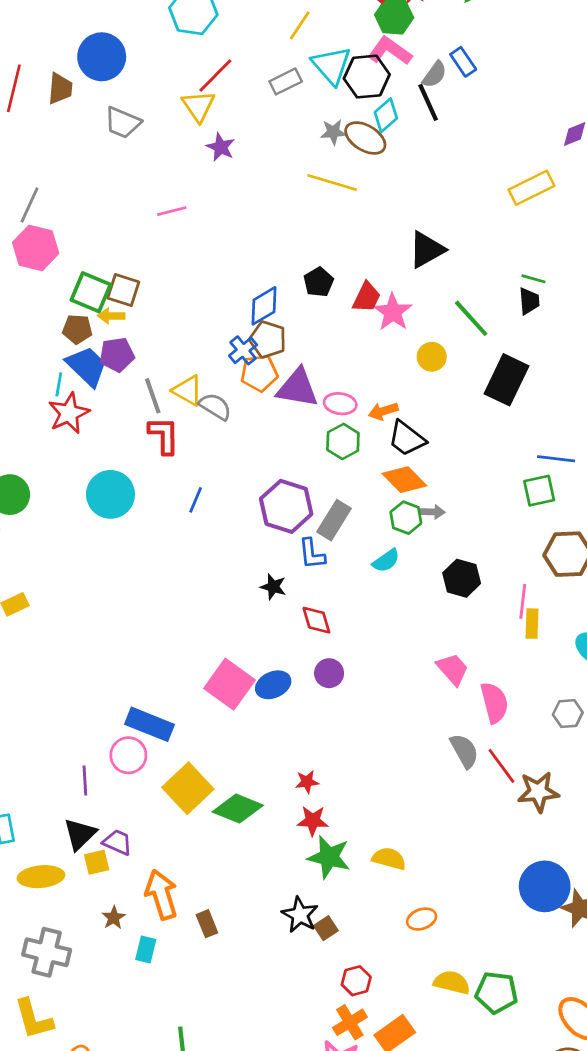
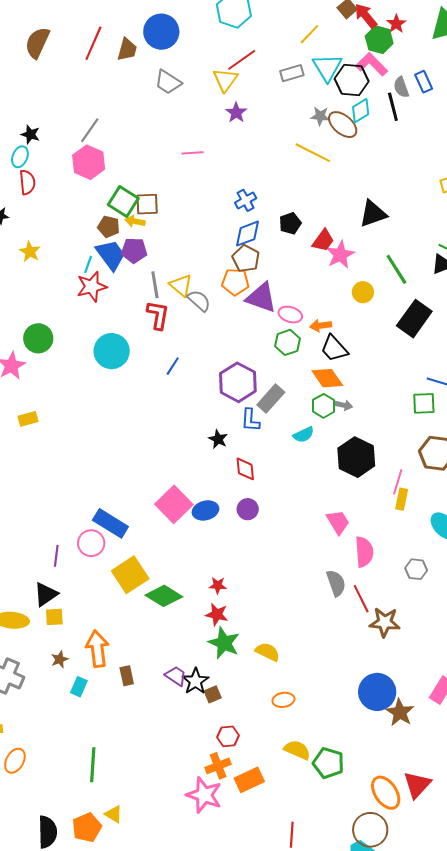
gray semicircle: (435, 74) -> (401, 87), turned 115
brown square: (123, 290) -> (147, 204), turned -30
blue cross: (243, 350) -> (246, 200), moved
black hexagon: (462, 578) -> (356, 457), size x1.4
purple trapezoid: (118, 842) -> (176, 676), moved

